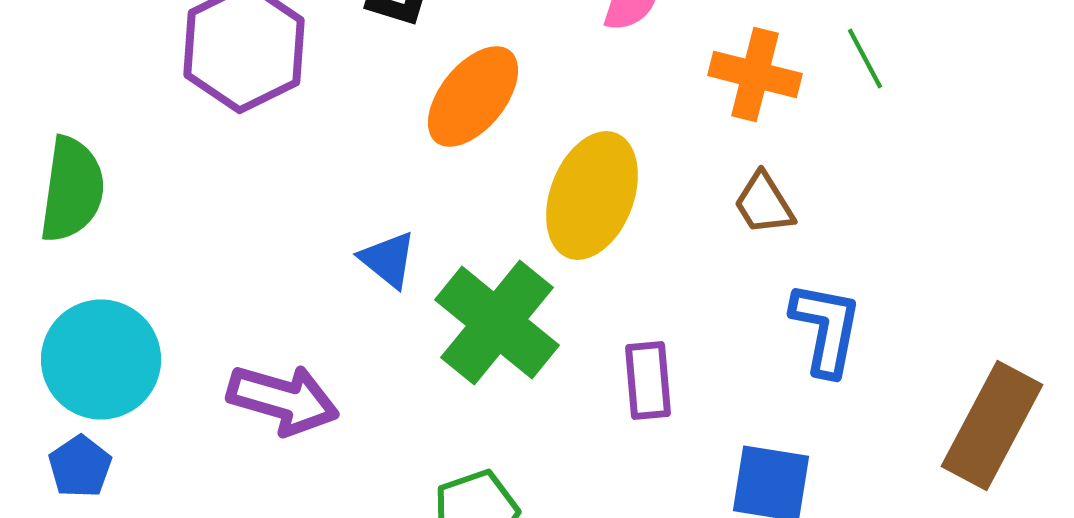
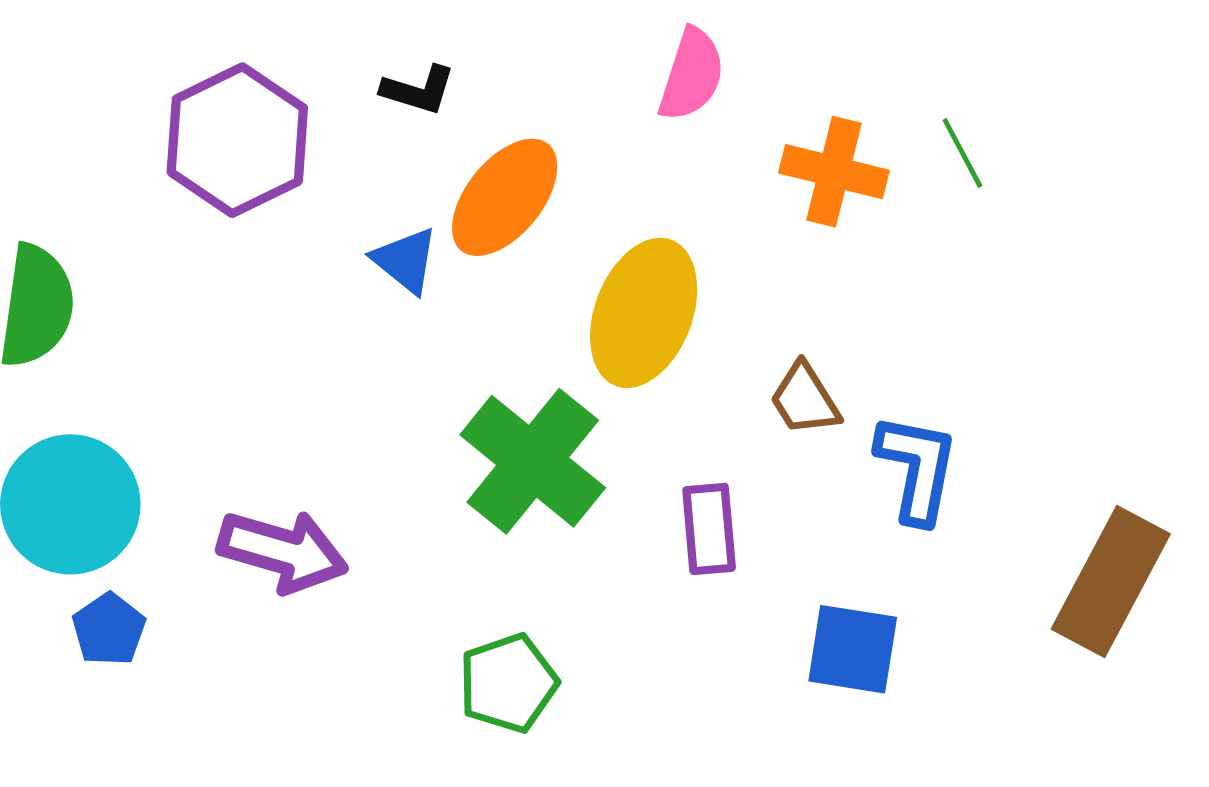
brown trapezoid: (764, 204) -> (805, 399), moved
blue triangle: (388, 260) -> (405, 260), moved
blue pentagon: (80, 467) -> (109, 629), moved

